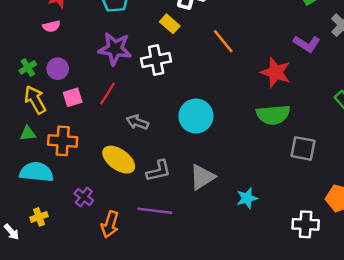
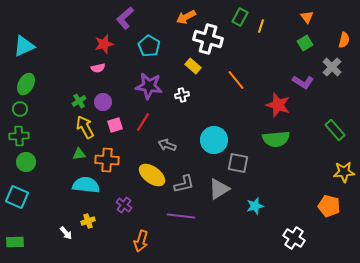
white cross: (156, 60) -> (182, 95), size x0.6
gray square: (303, 148) -> (238, 163), moved
orange arrow: (110, 224) -> (141, 241), moved
white cross: (306, 224) -> (294, 238), moved, turned 30

